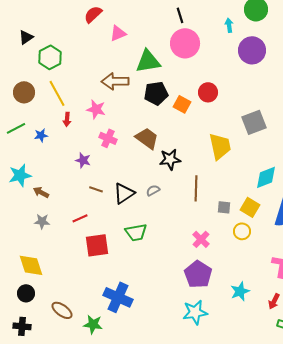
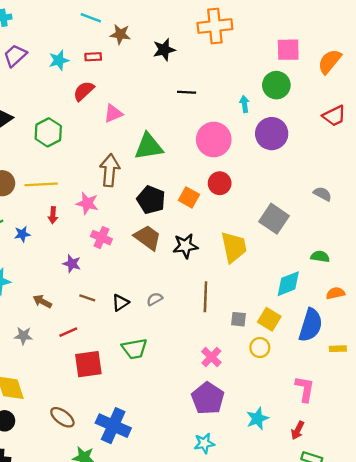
black line: (180, 15) -> (187, 92), turned -70
pink circle: (185, 43) -> (214, 139), moved
green hexagon: (50, 57) -> (48, 132), moved
brown arrow: (115, 81) -> (110, 170), turned 96
yellow line: (57, 93) -> (41, 184), turned -64
black pentagon: (156, 93) -> (151, 200), moved, turned 30
gray square: (254, 122) -> (274, 219), turned -35
black star: (170, 159) -> (185, 246), moved
brown arrow: (41, 192) -> (42, 301), moved
black triangle: (124, 193) -> (120, 303), size x0.7
brown ellipse: (62, 310) -> (62, 417), moved
cyan star: (195, 312) -> (204, 443), size x0.7

